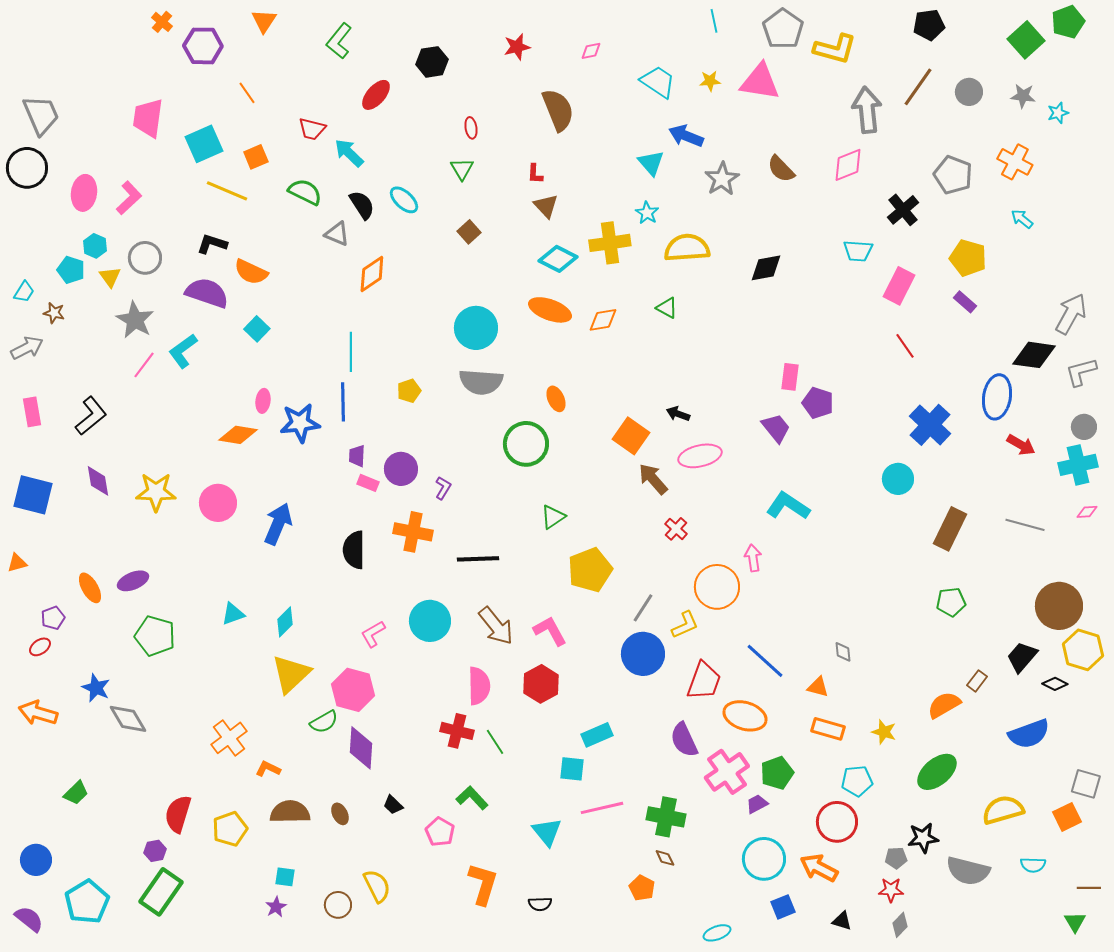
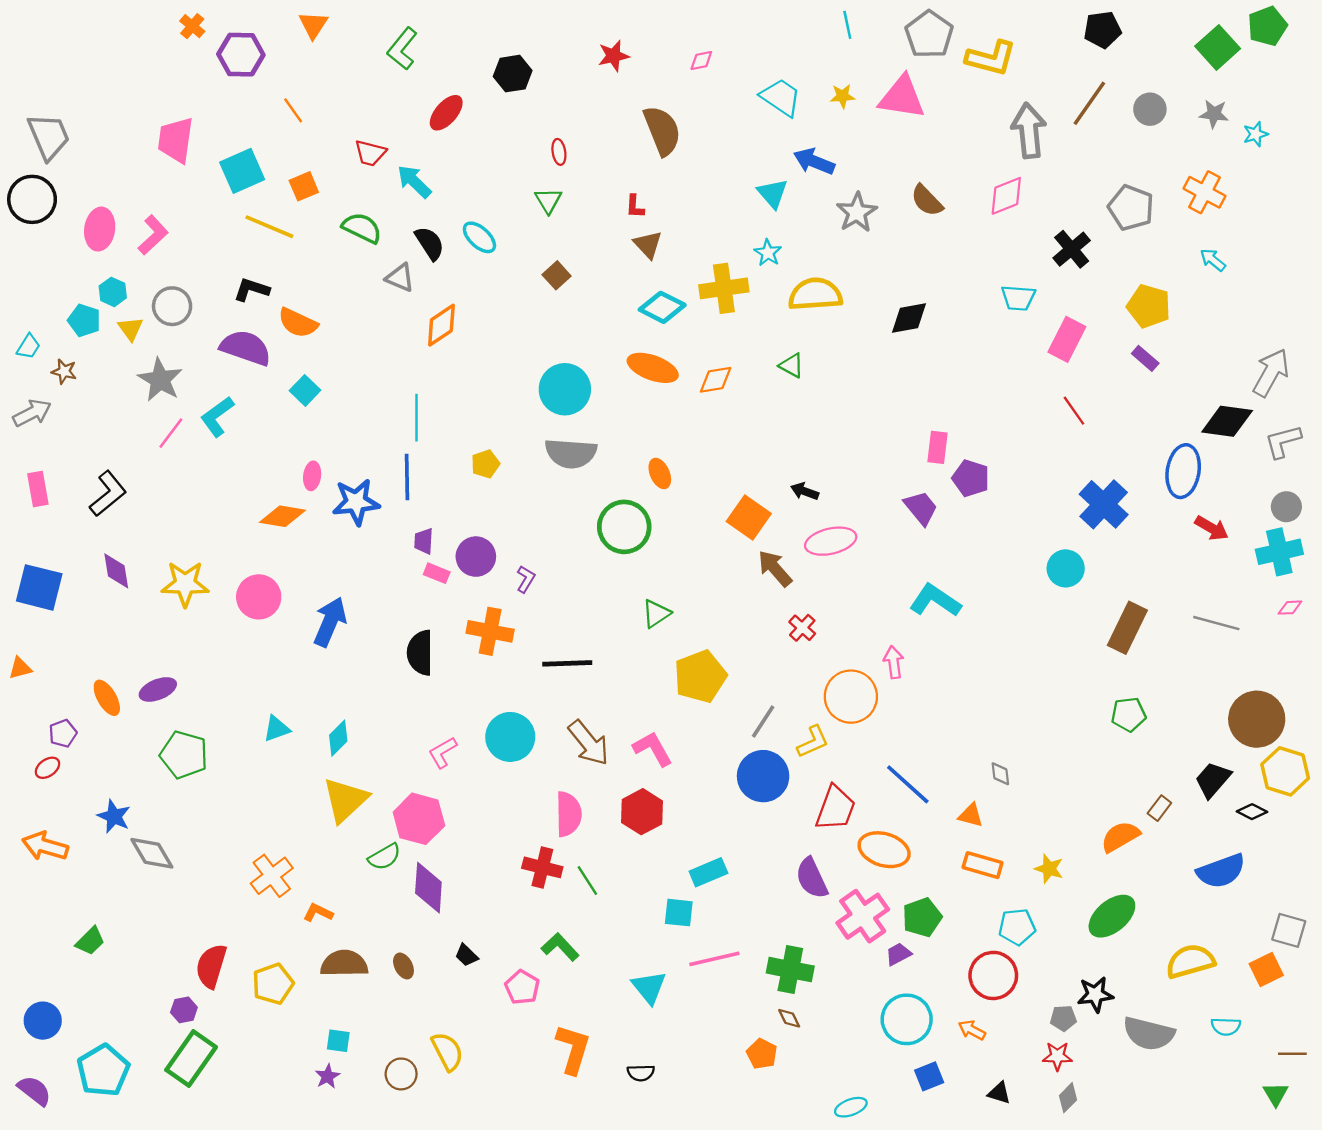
orange arrow: (819, 868) -> (972, 1030), size x0.6

